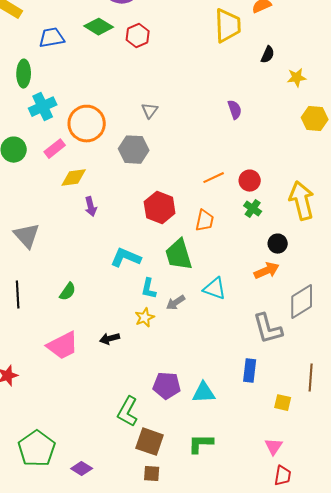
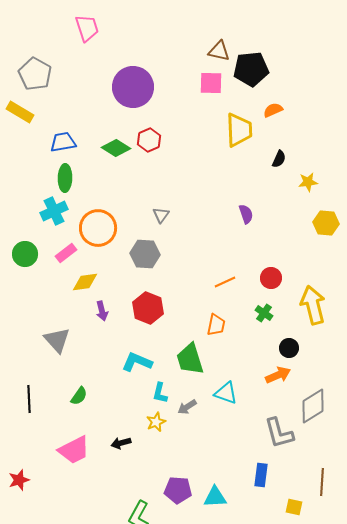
green diamond: (99, 27) -> (116, 148), moved
green ellipse: (24, 74) -> (65, 178), moved
red circle: (250, 181) -> (271, 278), moved
red hexagon: (160, 208) -> (148, 308), moved
gray triangle: (27, 236) -> (57, 340), moved

